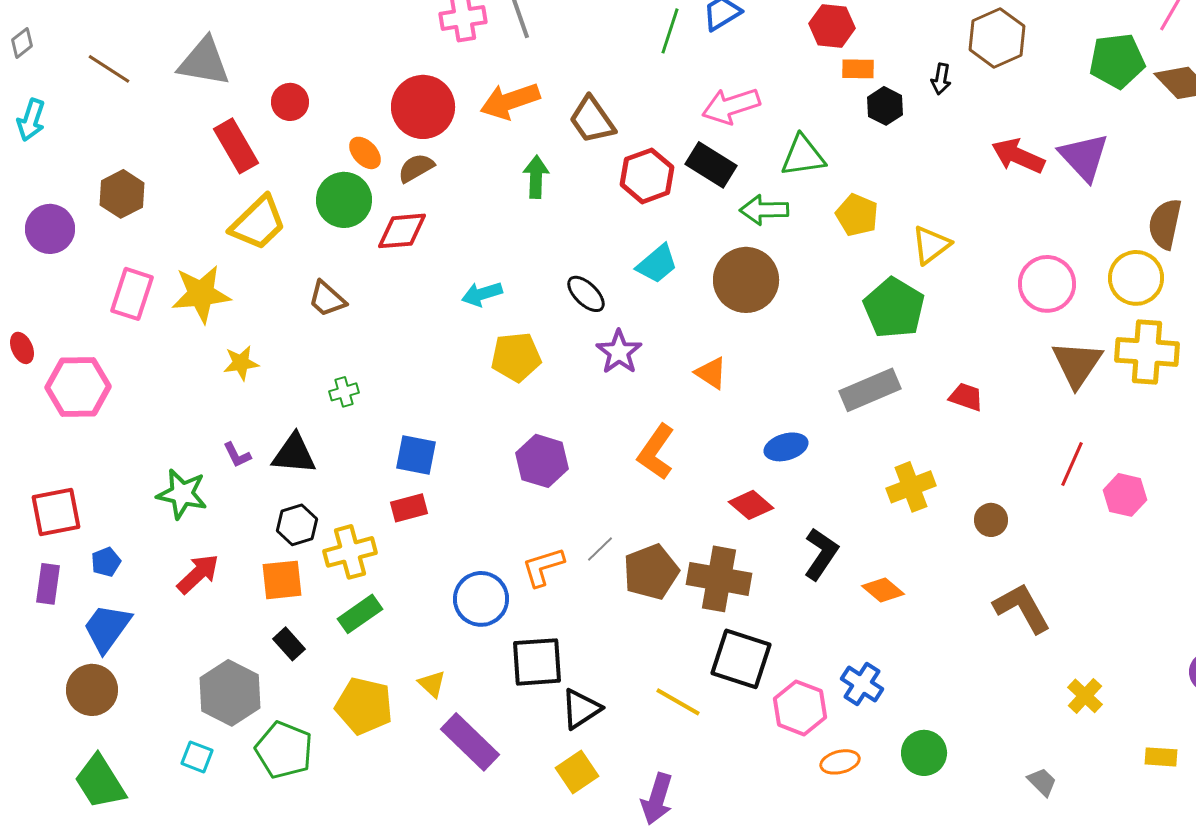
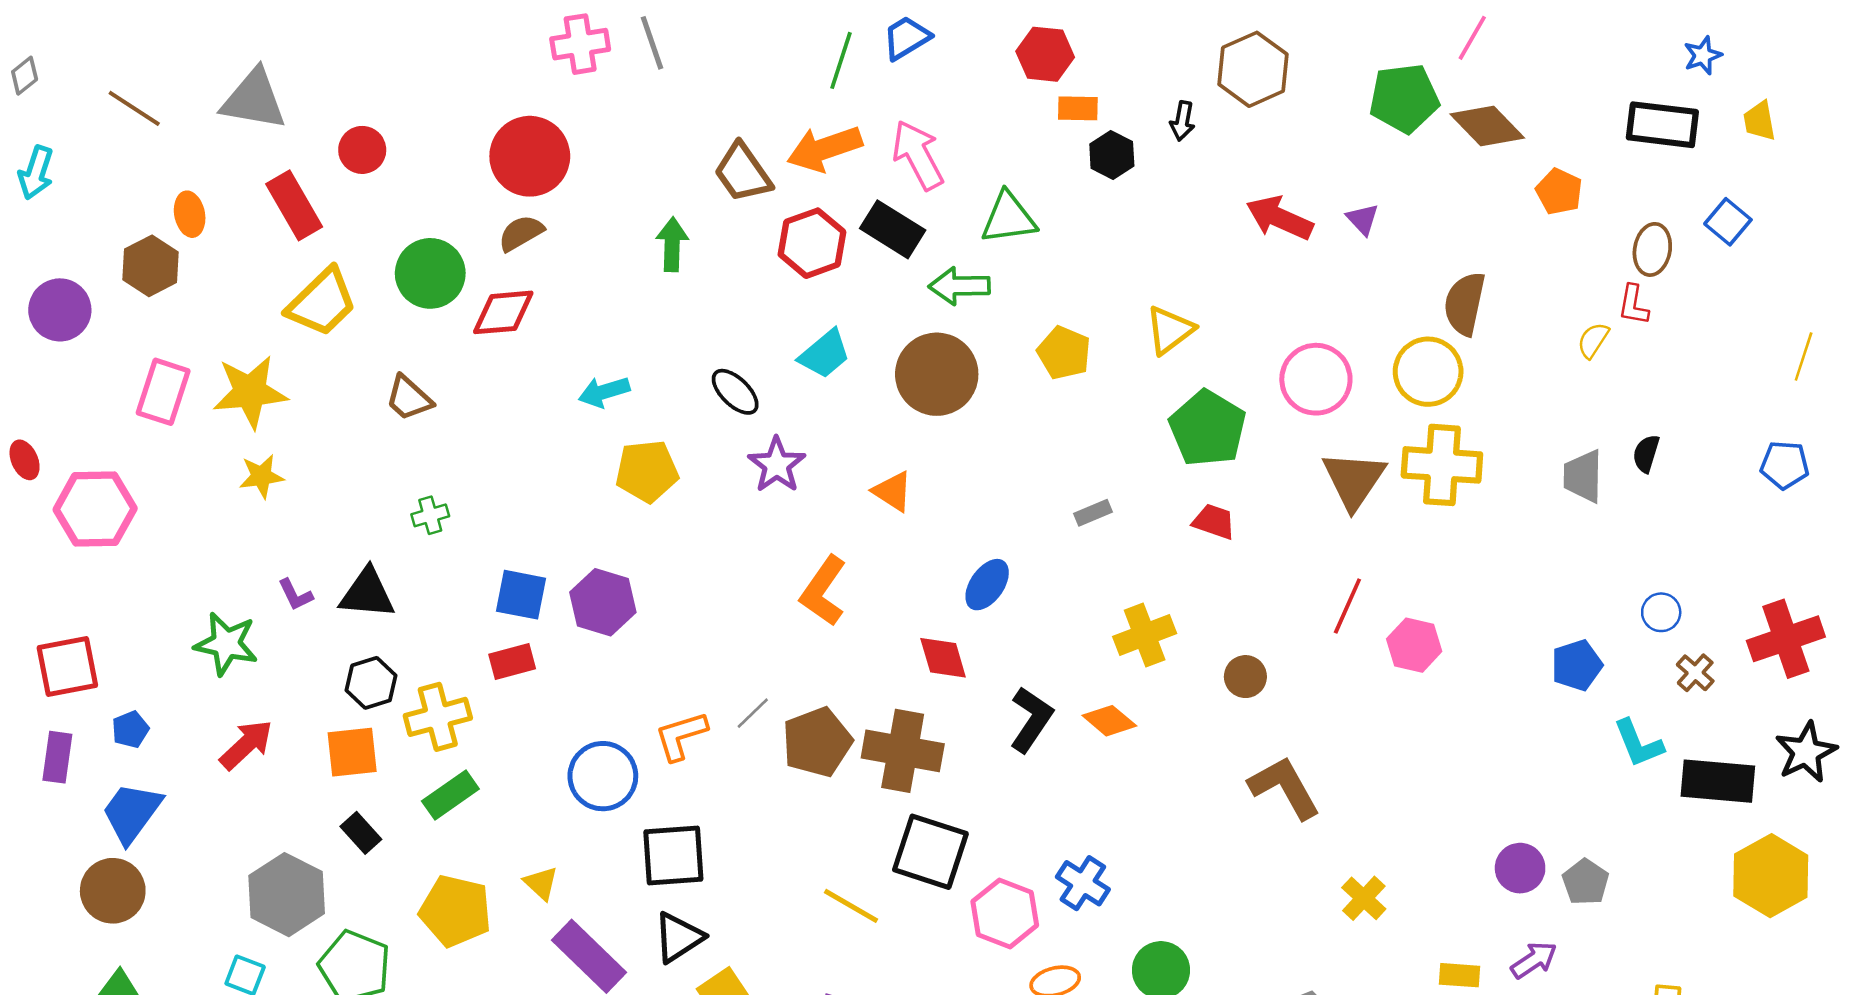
orange arrow: (510, 101) -> (825, 149), moved
pink arrow: (731, 106) -> (918, 155), turned 80
orange ellipse: (365, 153) -> (190, 214), moved, turned 32
purple triangle: (1084, 157) -> (1363, 219), size x0.5
yellow pentagon: (857, 215) -> (1064, 353), moved
green pentagon: (894, 308) -> (1208, 428), moved
yellow star: (241, 363) -> (261, 476), moved
gray rectangle: (870, 390) -> (1093, 513), size x0.5
blue ellipse: (786, 447) -> (987, 585), turned -39
purple hexagon: (542, 461) -> (603, 602), moved
red diamond: (751, 505) -> (943, 658), turned 33
orange diamond: (883, 590) -> (1109, 721), moved
black triangle: (581, 709) -> (678, 937), moved

